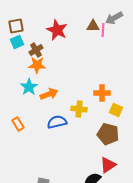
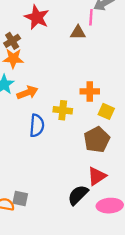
brown triangle: (93, 26) -> (78, 33), moved
blue semicircle: (57, 122) -> (37, 126), turned 108
brown pentagon: (108, 134) -> (97, 140), turned 30

